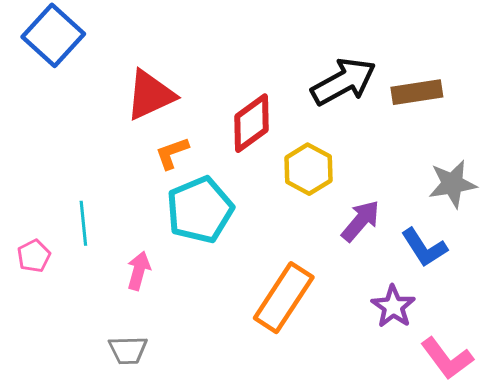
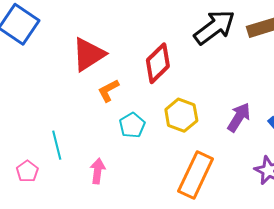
yellow hexagon: (308, 169) -> (181, 115), moved
cyan pentagon: (200, 210) -> (132, 125), size x0.6

